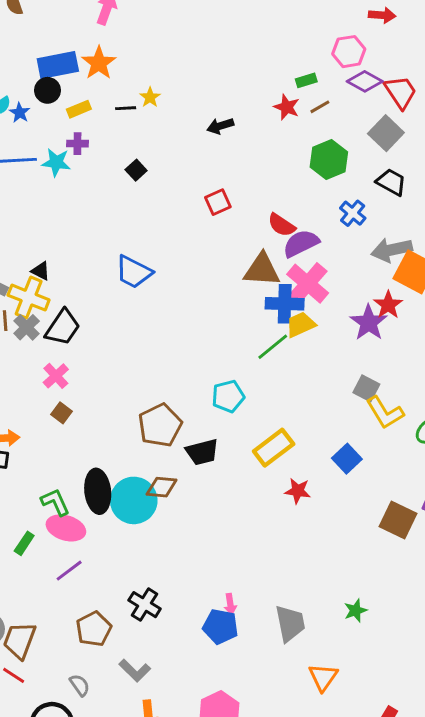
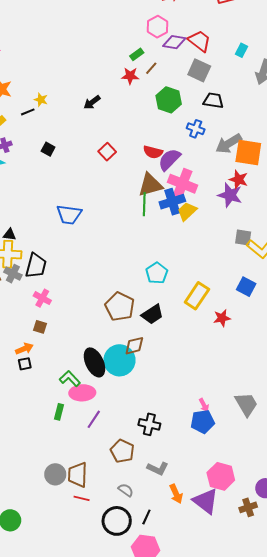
green line: (273, 347) -> (144, 204), moved, turned -30
brown square: (62, 413) -> (40, 327), moved

